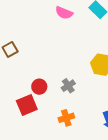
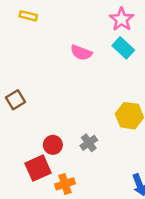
orange cross: (66, 118) -> (65, 184), moved

